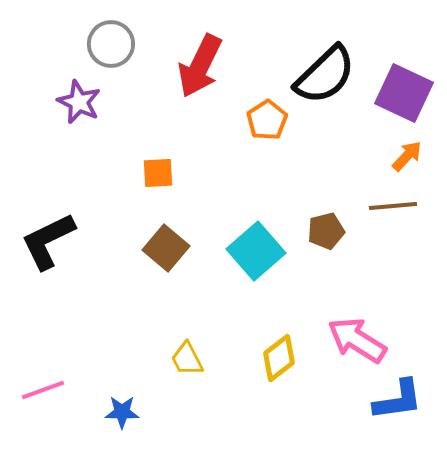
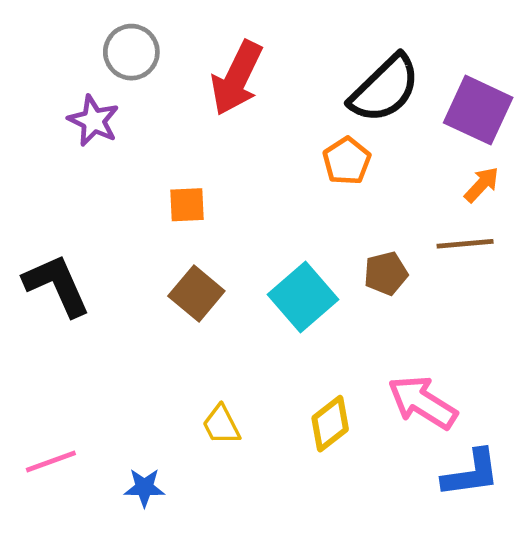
orange pentagon: (267, 120) -> (347, 161), moved
black L-shape: (48, 241) -> (57, 285), turned 92

